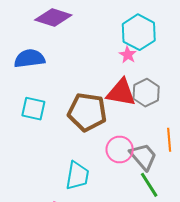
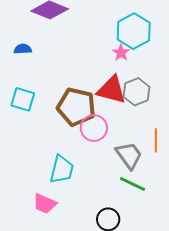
blue semicircle: (29, 58) -> (23, 49), size x0.6
pink circle: (120, 149) -> (94, 128), moved
green line: (149, 185) -> (133, 184), turned -36

